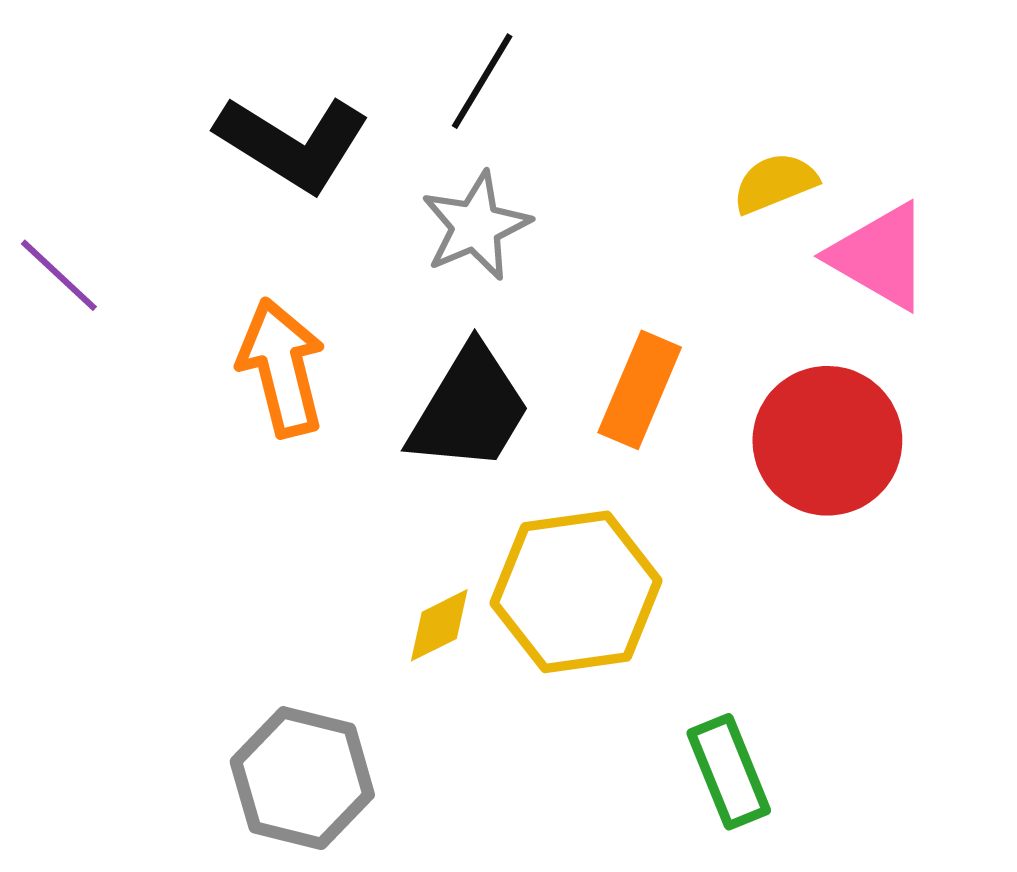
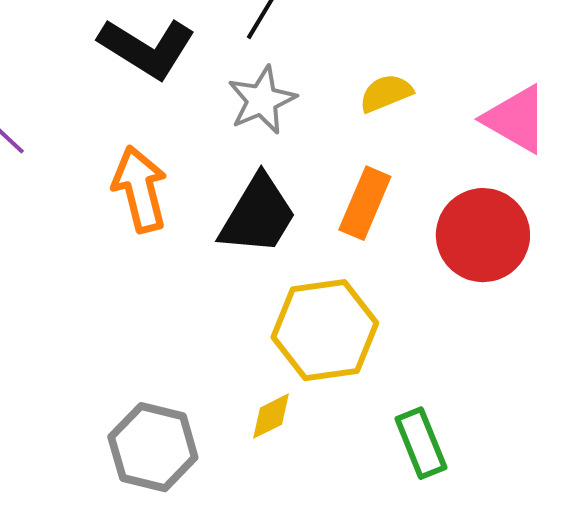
yellow semicircle: (775, 183) -> (386, 93), moved
yellow diamond: (439, 625) -> (271, 416), moved

